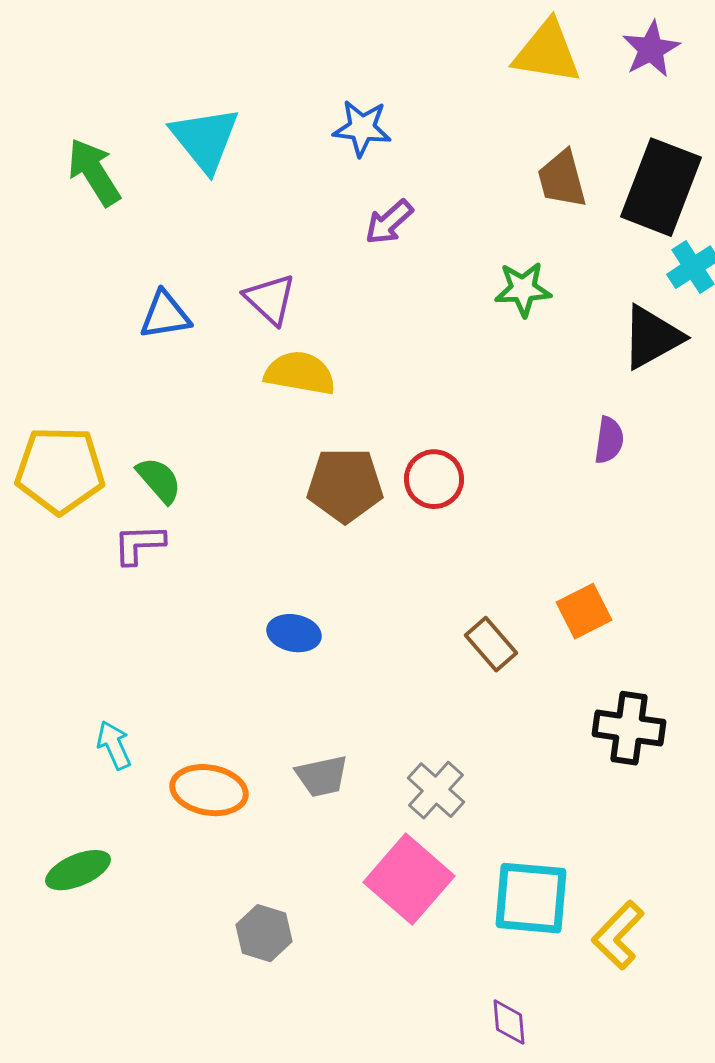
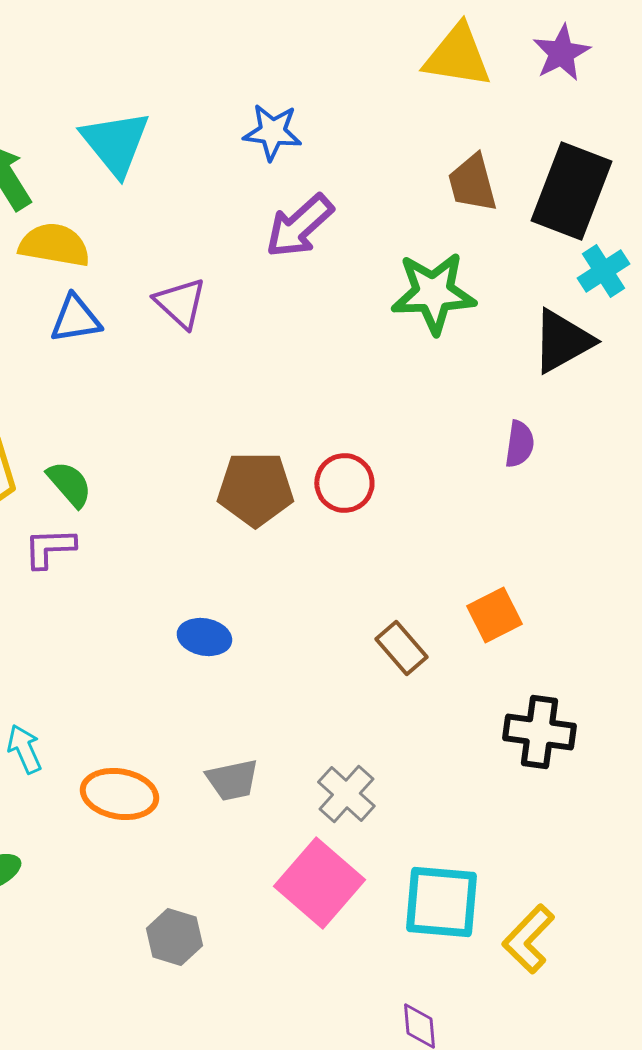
purple arrow: (389, 222) -> (299, 226), size x1.4
green star: (523, 289) -> (433, 293), size x1.5
yellow semicircle: (300, 373) -> (54, 245), moved

